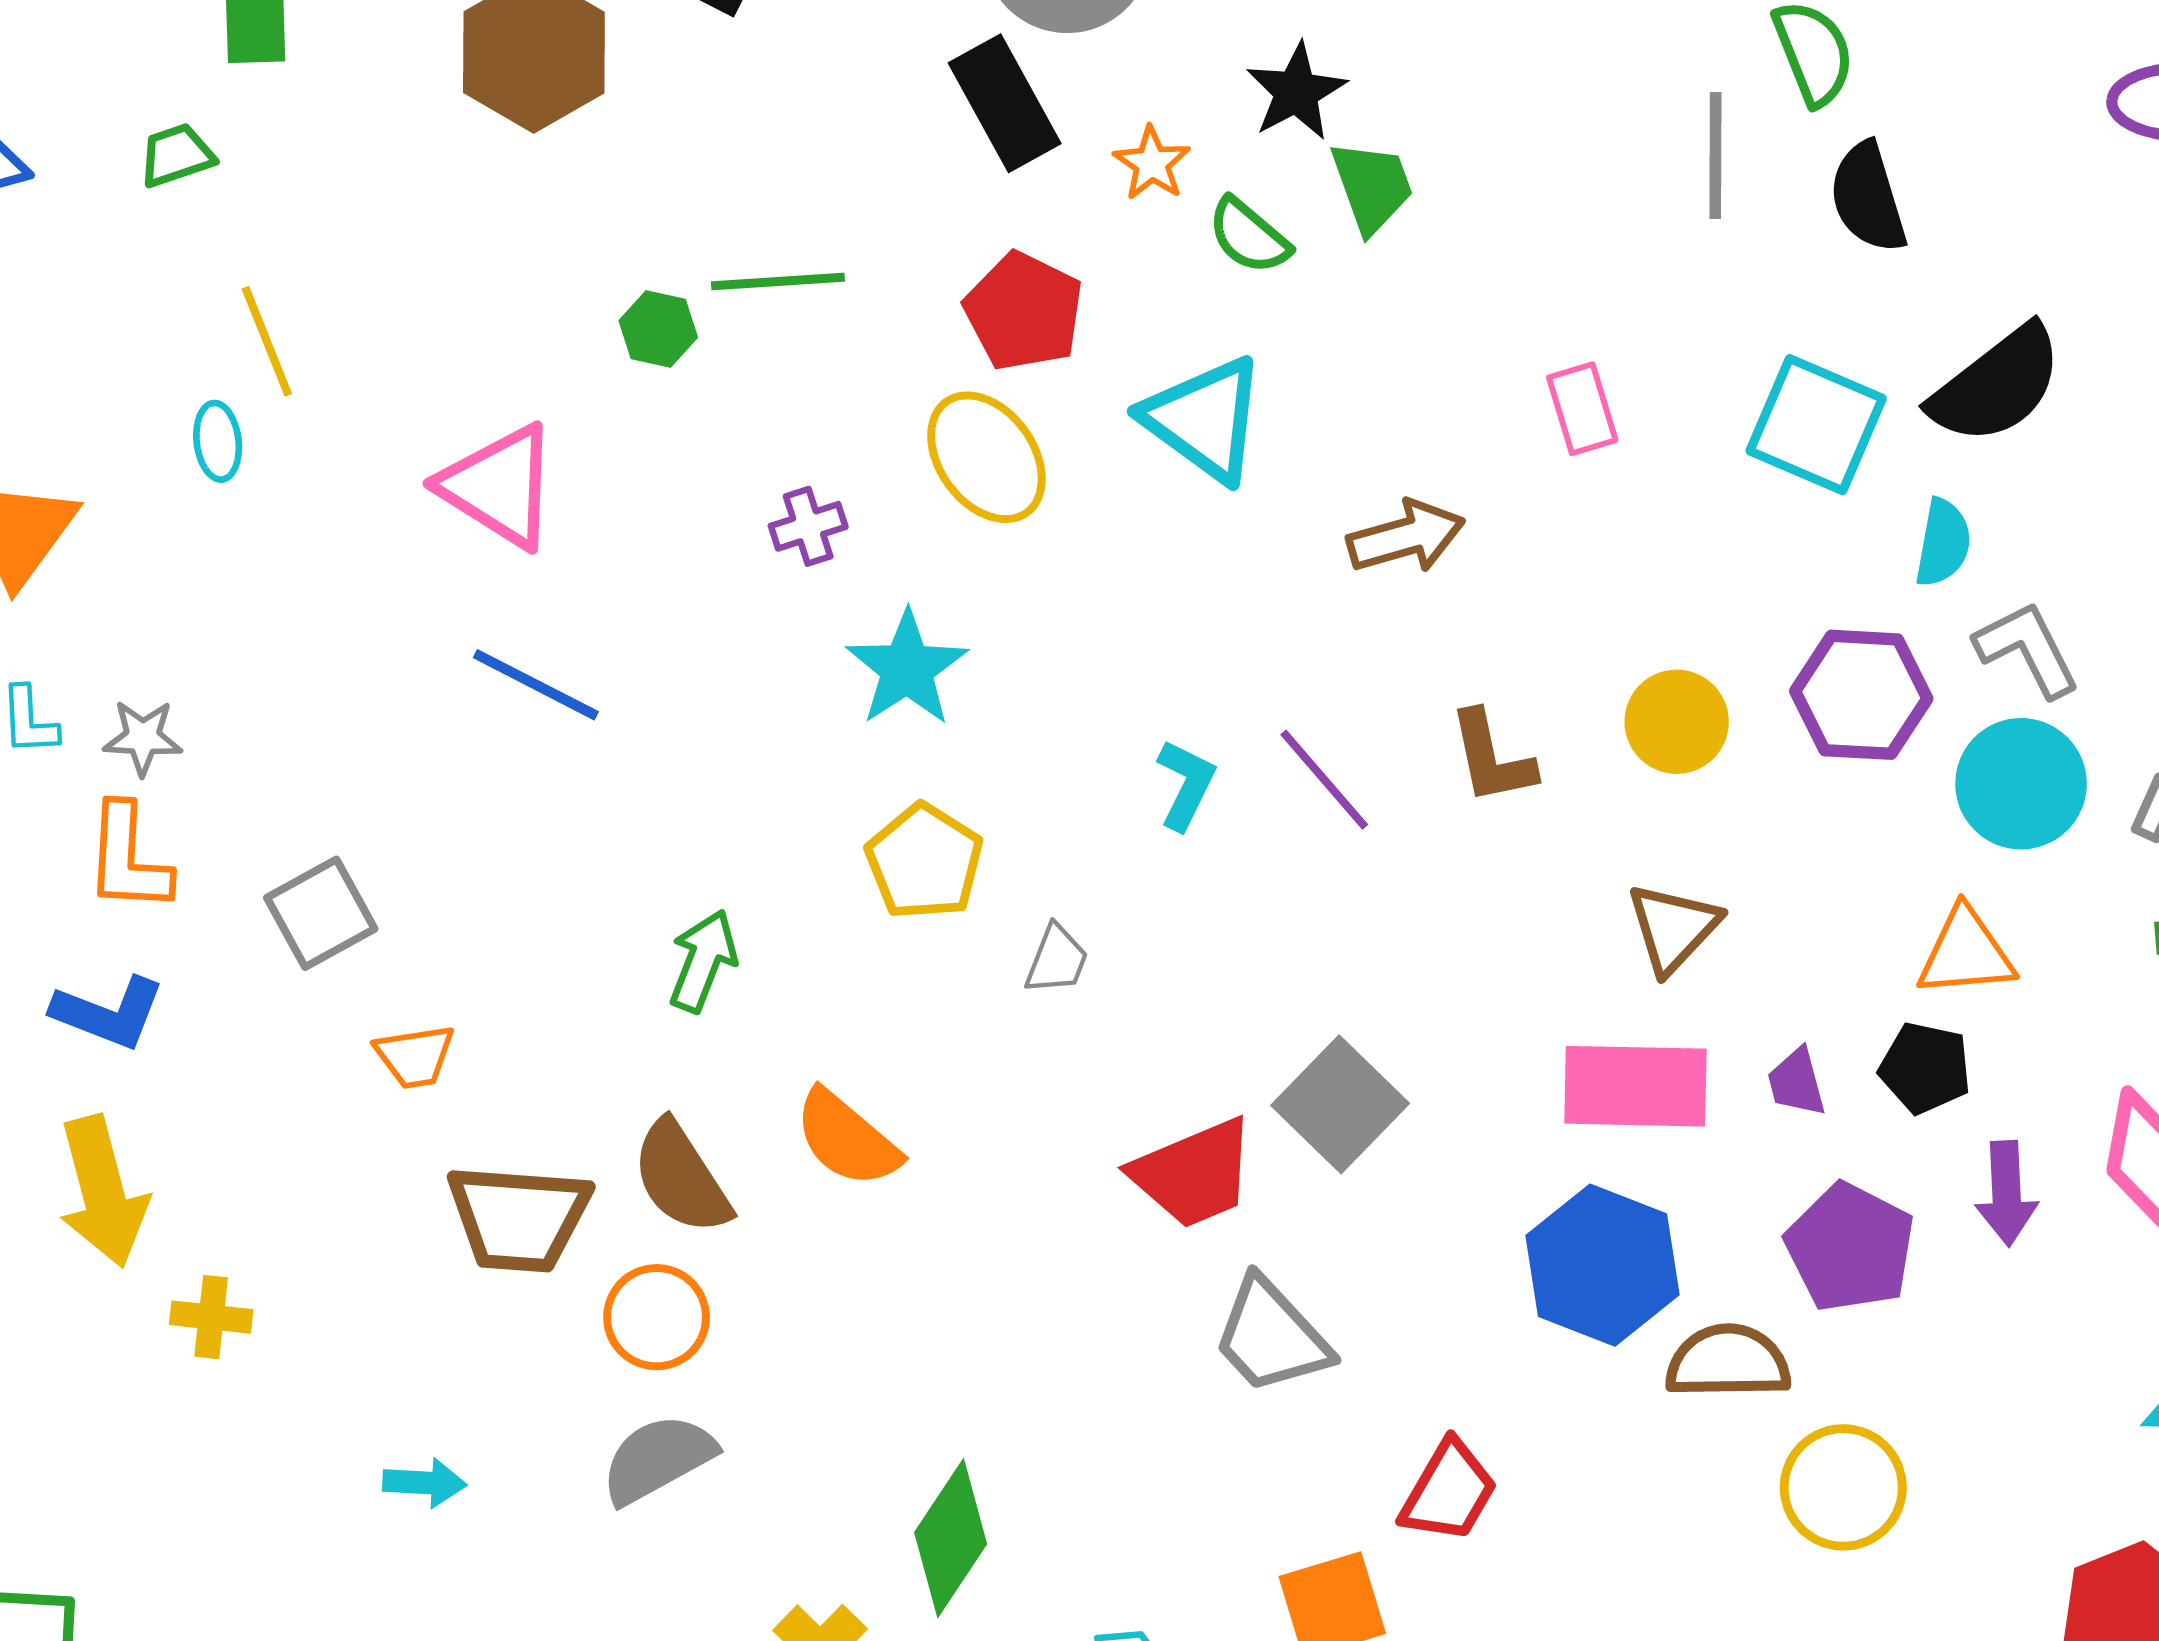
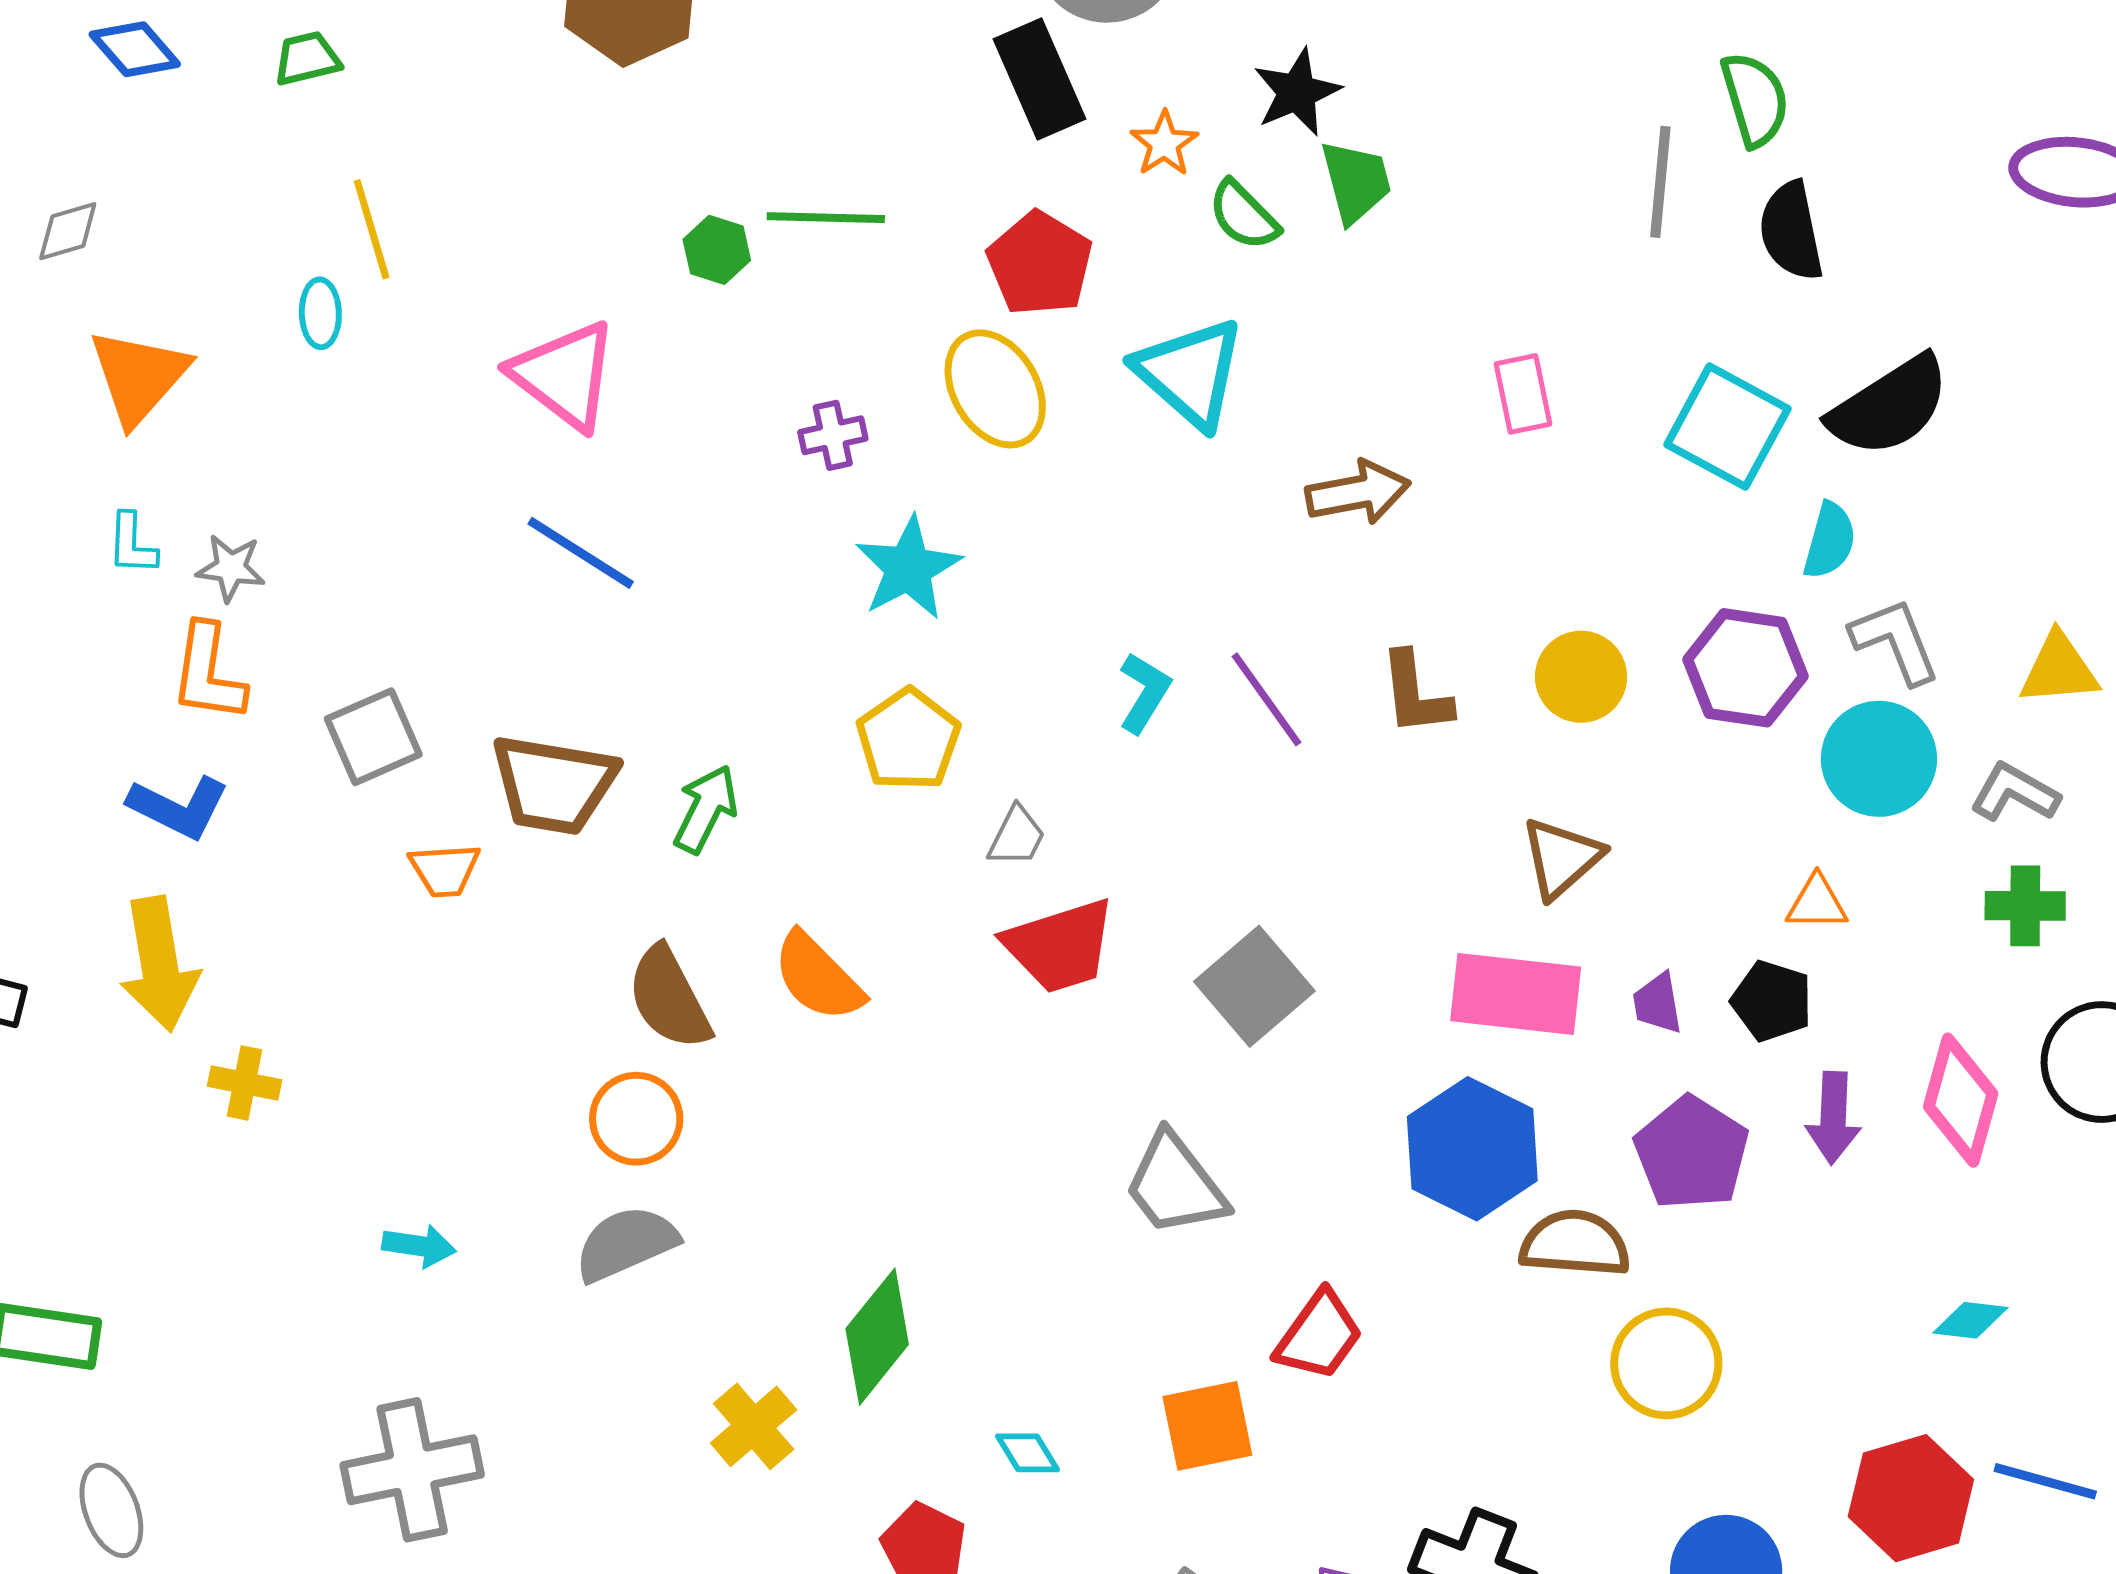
orange triangle: (1966, 953) -> (1817, 903), size x0.7
red trapezoid: (1194, 1173) -> (1060, 946), moved
brown trapezoid: (519, 1218) -> (554, 784), moved

